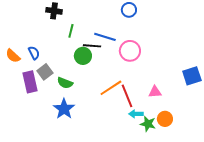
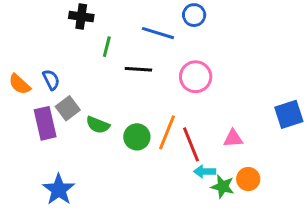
blue line: (105, 37) -> (158, 33), moved
green circle: (83, 56) -> (137, 137), moved
orange line: (111, 88) -> (167, 132), turned -35
blue star: (64, 109) -> (59, 190), moved

